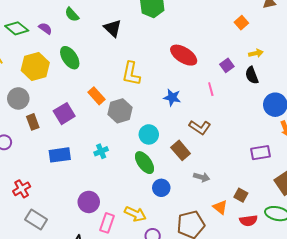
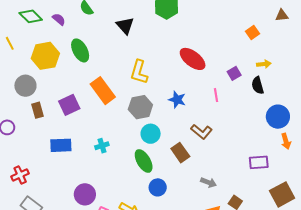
orange rectangle: (96, 96) -> (103, 91), size x1.5
gray hexagon: (120, 111) -> (140, 107), moved
gray arrow: (202, 177) -> (209, 182), moved

